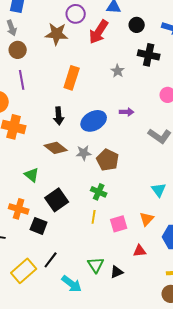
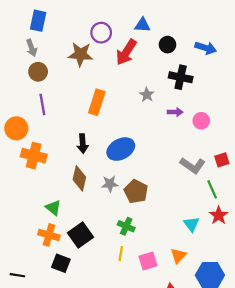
purple arrow: (127, 112) -> (175, 112), moved
brown diamond: (56, 148) -> (79, 178), turned 65
orange cross: (19, 209) -> (49, 235), moved

